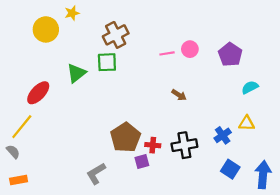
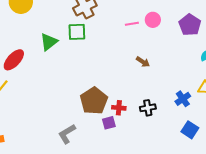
black cross: (184, 145) -> (148, 108), size x0.7

